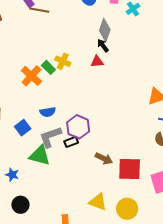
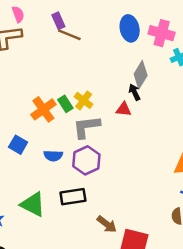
purple hexagon: (78, 127) -> (86, 160), moved
blue square: (23, 128) -> (18, 145), moved, turned -35
gray L-shape: (50, 137) -> (86, 127), moved
black rectangle: (71, 142) -> (73, 197), size x1.5

